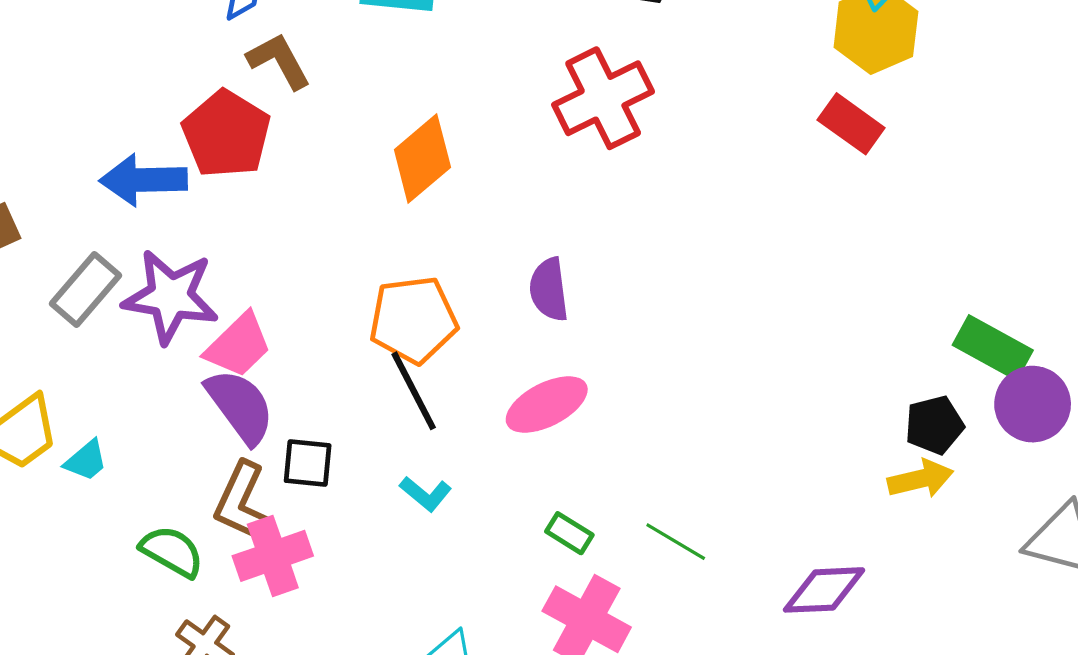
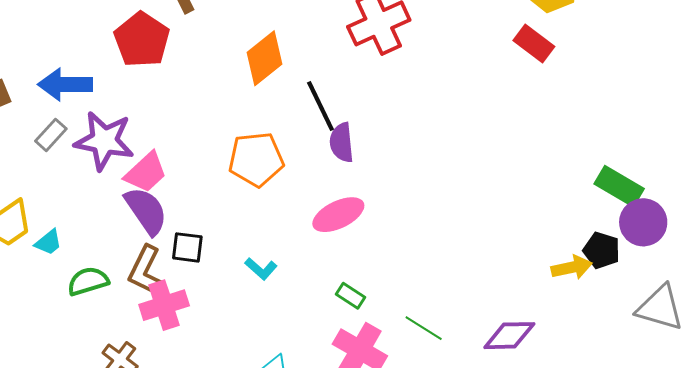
blue arrow: (143, 180) -> (65, 85), moved
gray rectangle: (85, 290) -> (51, 135), size x0.7
black line: (414, 391) -> (320, 106), moved
black pentagon: (934, 425) -> (602, 250), moved, turned 30
green line: (676, 542) -> (424, 328), moved
green semicircle: (172, 551) -> (88, 281), moved, turned -48

